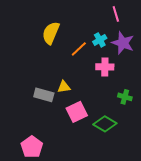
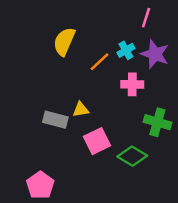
pink line: (116, 14) -> (146, 18), turned 35
green cross: (125, 97) -> (157, 122), size x1.5

